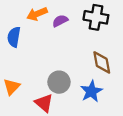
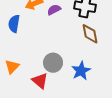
brown diamond: (102, 62) -> (90, 34), moved

